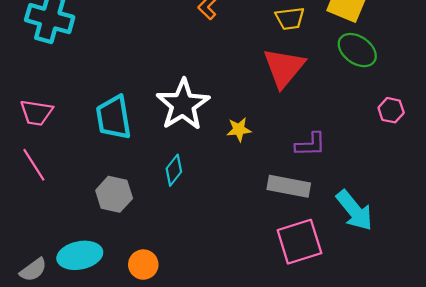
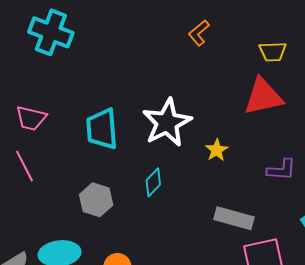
red triangle: (284, 68) -> (263, 97), turned 33
yellow star: (239, 129) -> (217, 150), turned -30
gray rectangle: (289, 186) -> (234, 218), moved

